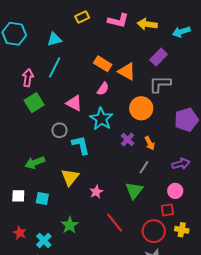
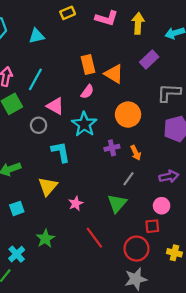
yellow arrow: (147, 24) -> (138, 23), turned 84
orange rectangle: (103, 64) -> (88, 65), turned 42
cyan line: (55, 67) -> (35, 79), moved
gray L-shape: (160, 84) -> (169, 93), moved
gray circle: (59, 130) -> (39, 125), moved
purple cross: (128, 139) -> (112, 148), turned 32
cyan square: (42, 198) -> (17, 208), turned -32
yellow cross: (182, 230) -> (174, 253), moved

